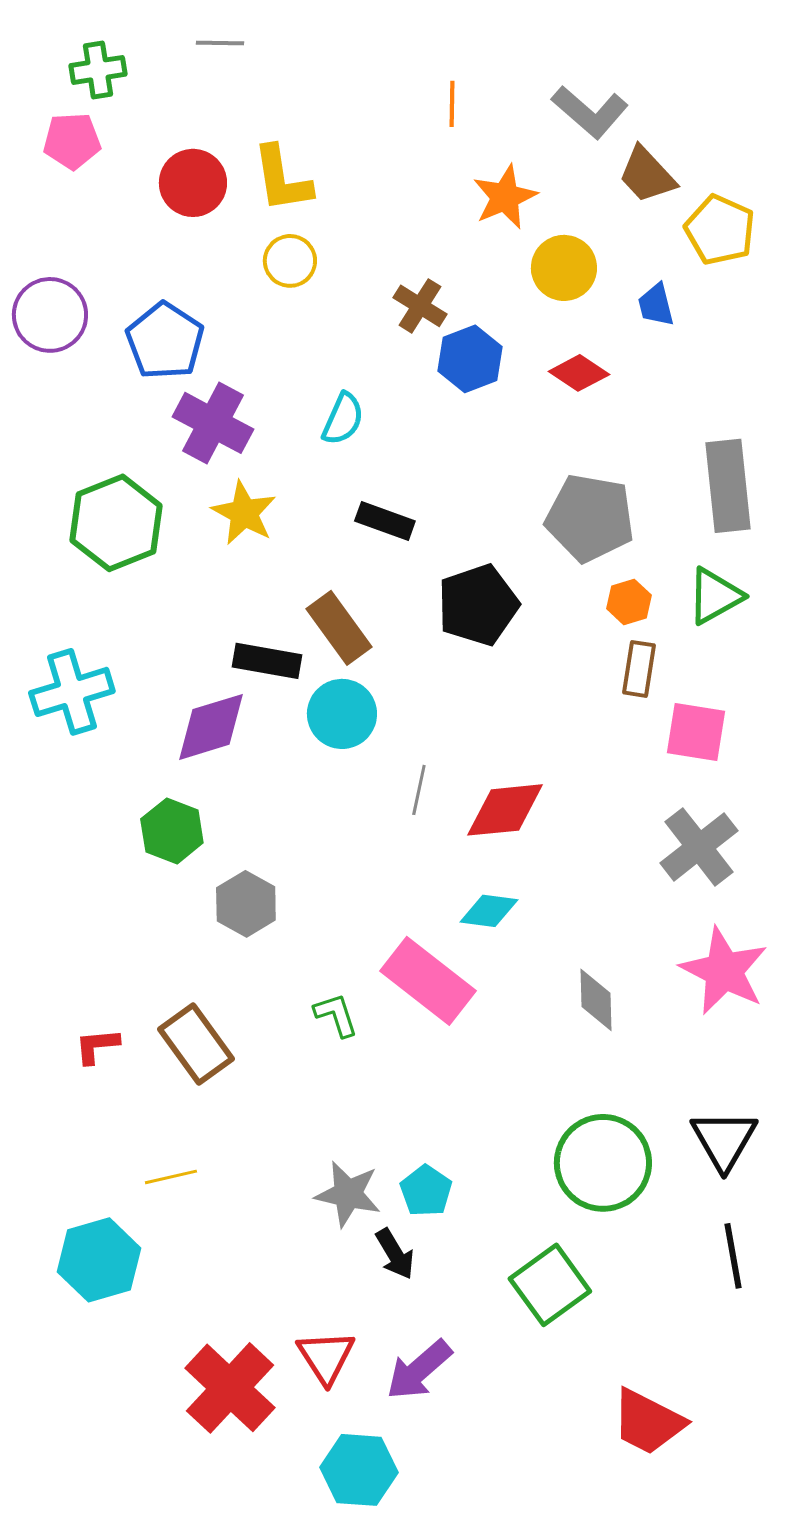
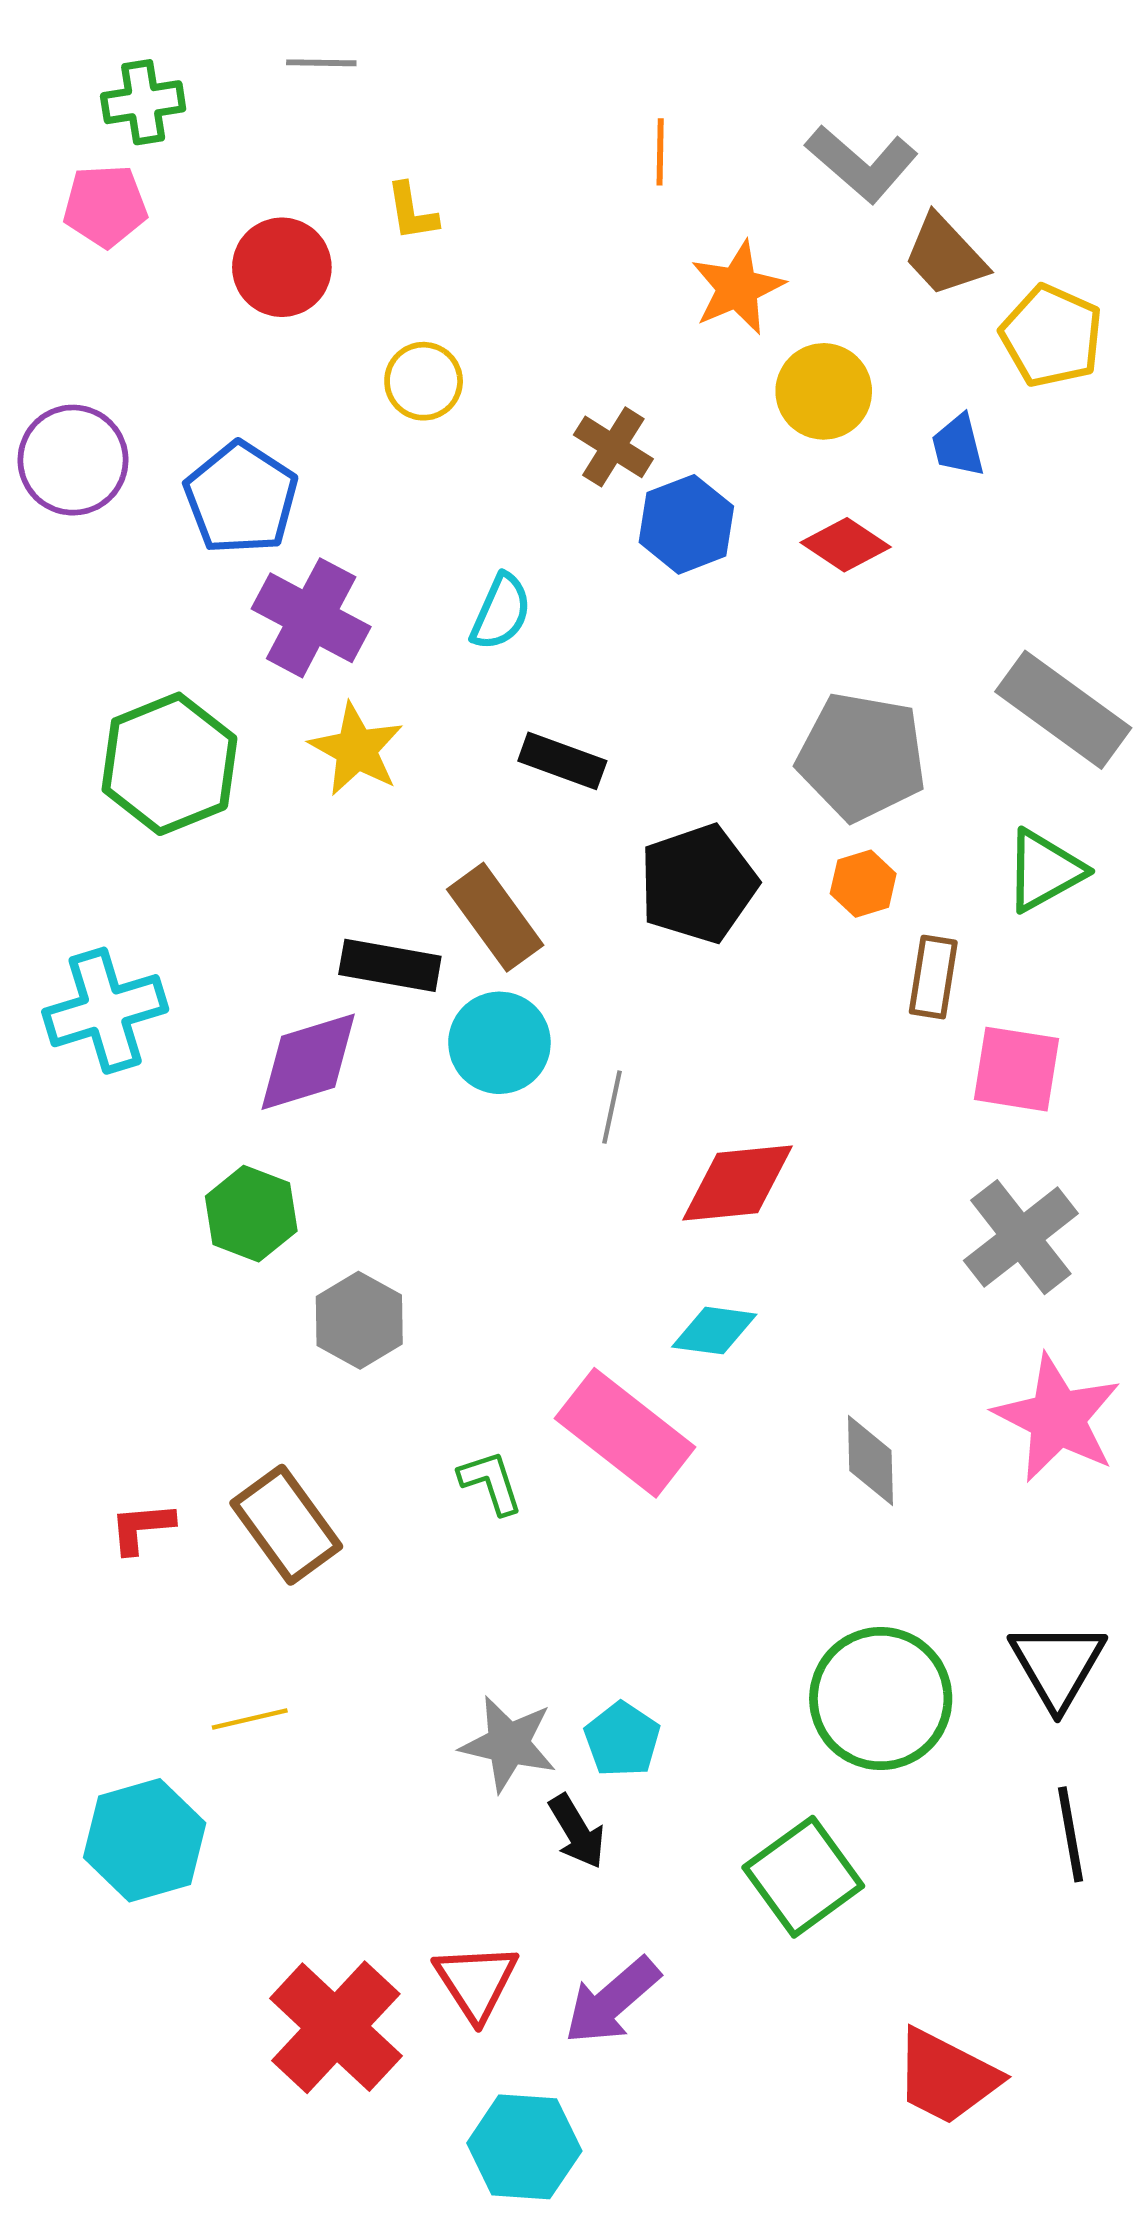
yellow L-shape: (282, 179) -> (412, 212), moved, size x0.6
gray rectangle: (728, 486) -> (1063, 710), turned -48
orange hexagon: (629, 602) -> (863, 884), moved
gray line: (419, 790) -> (612, 1107), moved

